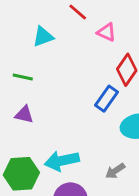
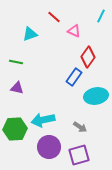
gray arrow: (115, 171) -> (80, 127), turned -112

